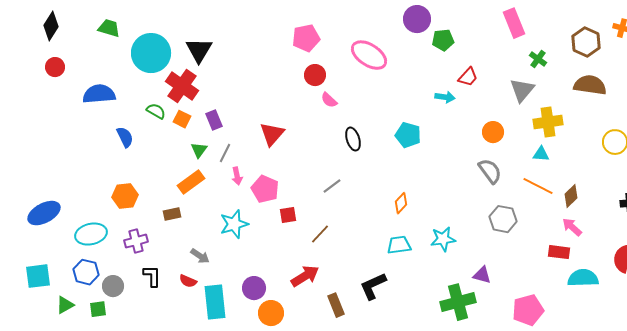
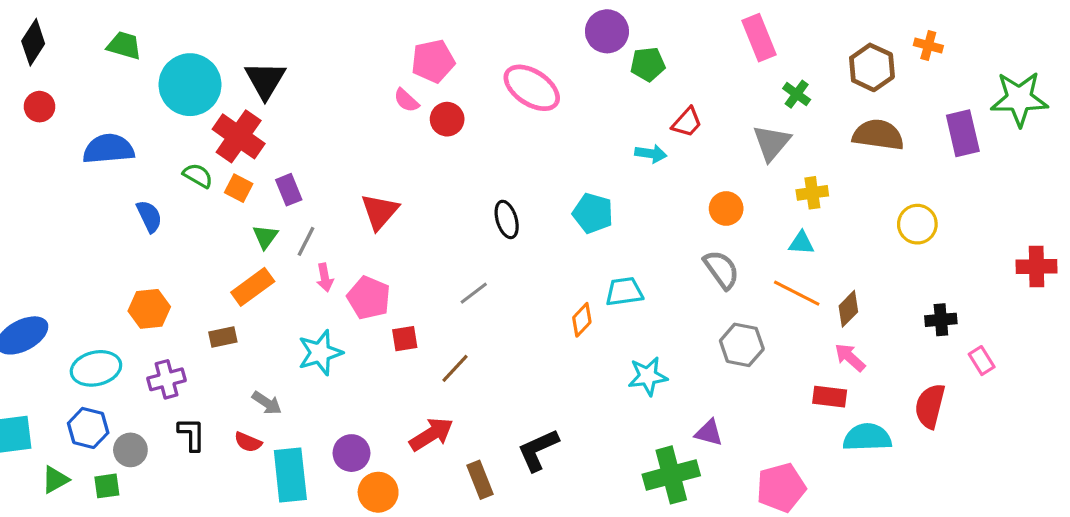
pink semicircle: (329, 100) -> (406, 100), moved
yellow cross: (548, 122) -> (812, 193), size x0.7
cyan trapezoid: (399, 245) -> (624, 292), moved

